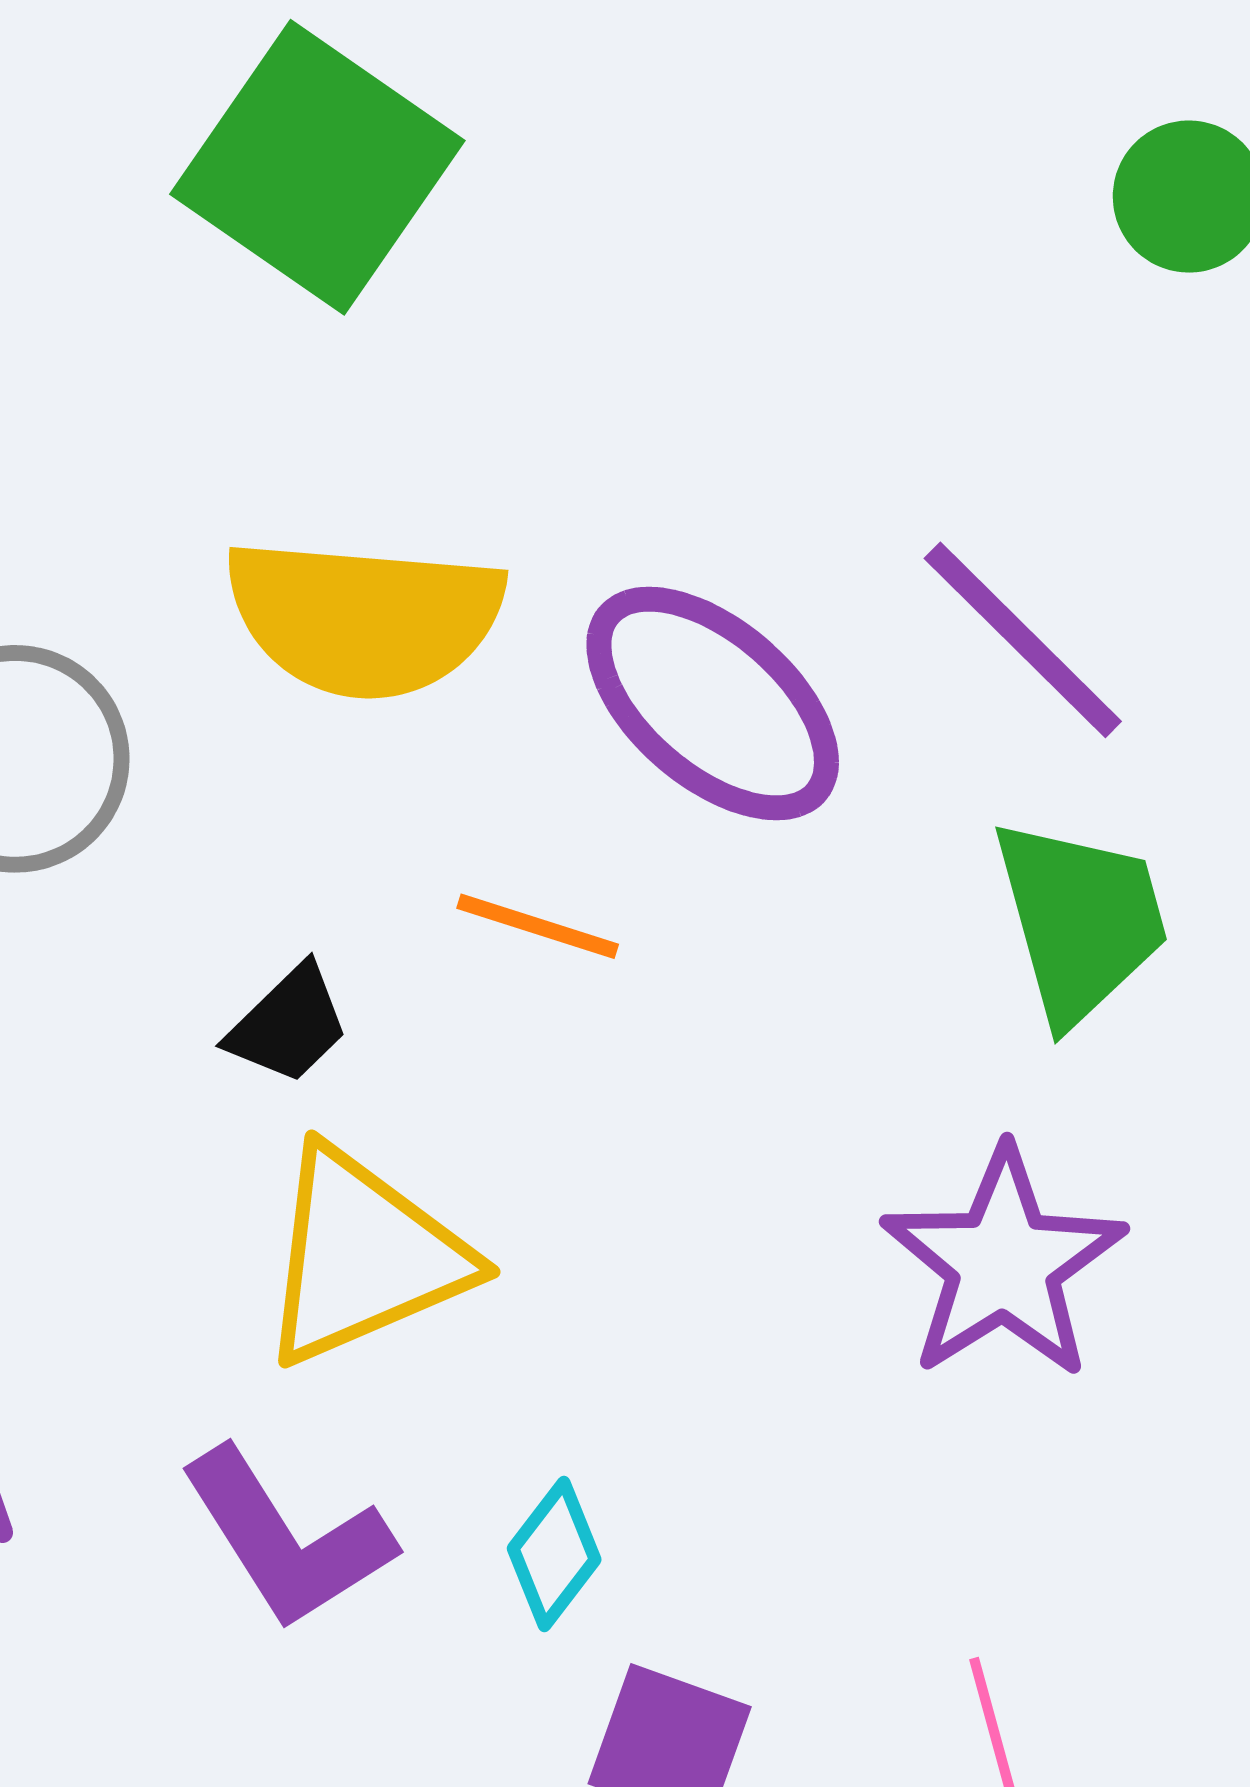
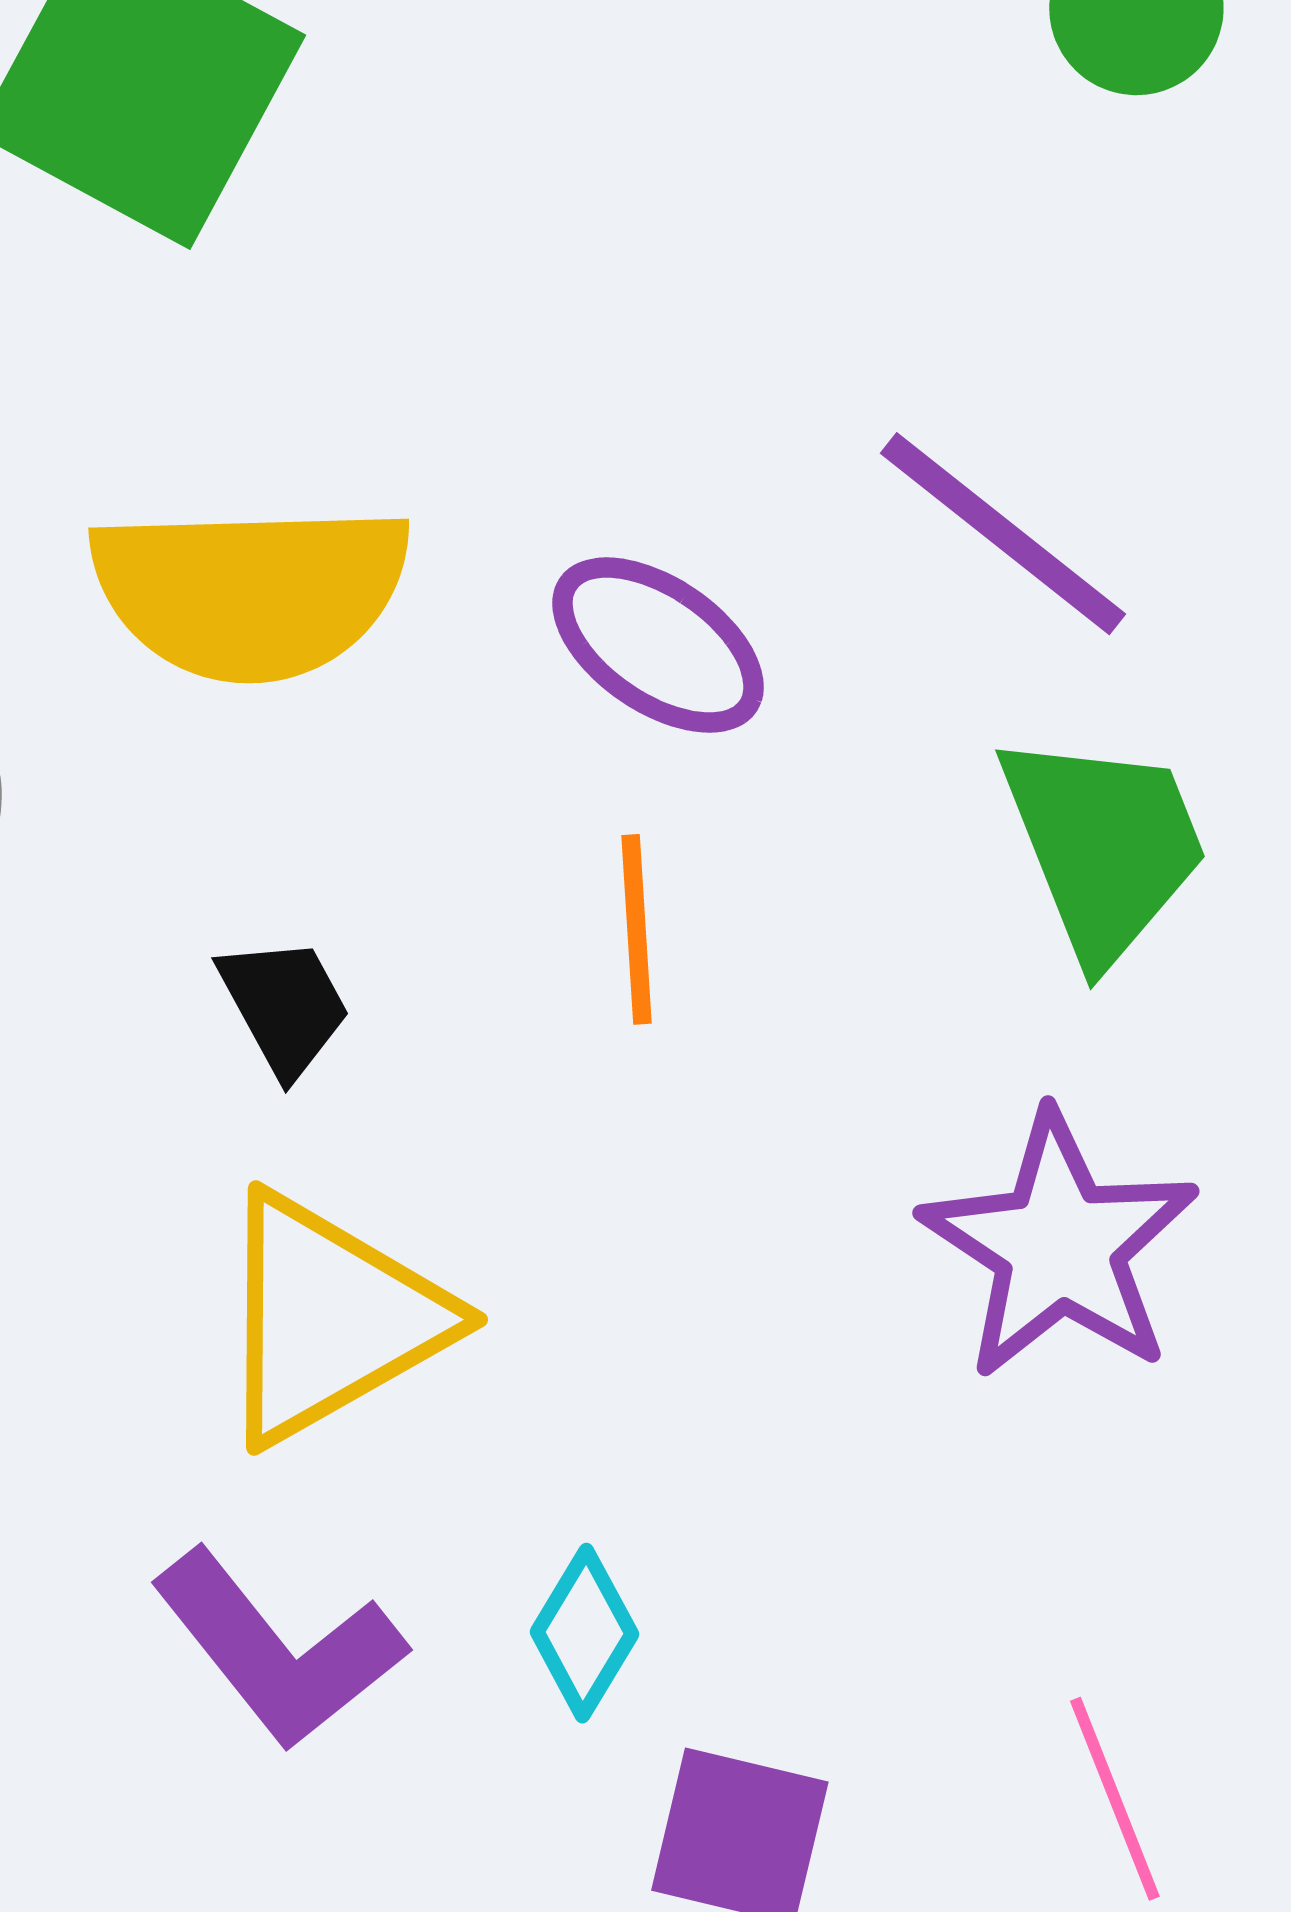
purple ellipse: (713, 704) -> (658, 645), size x0.7
orange line: (538, 926) -> (637, 929), moved, turned 75
black trapezoid: (288, 1025) -> (284, 1006), moved, turned -68

